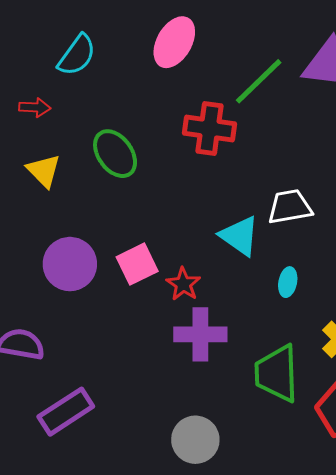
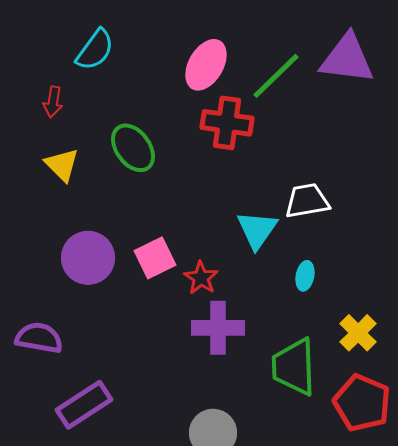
pink ellipse: (174, 42) -> (206, 65), moved
red arrow: (35, 107) -> (53, 102), turned 96
cyan triangle: (240, 236) -> (257, 230), turned 30

